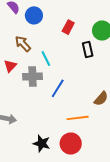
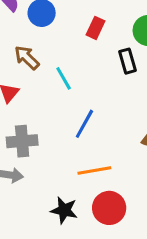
gray cross: (32, 77) -> (22, 141), moved
orange line: (78, 118) -> (94, 170), moved

